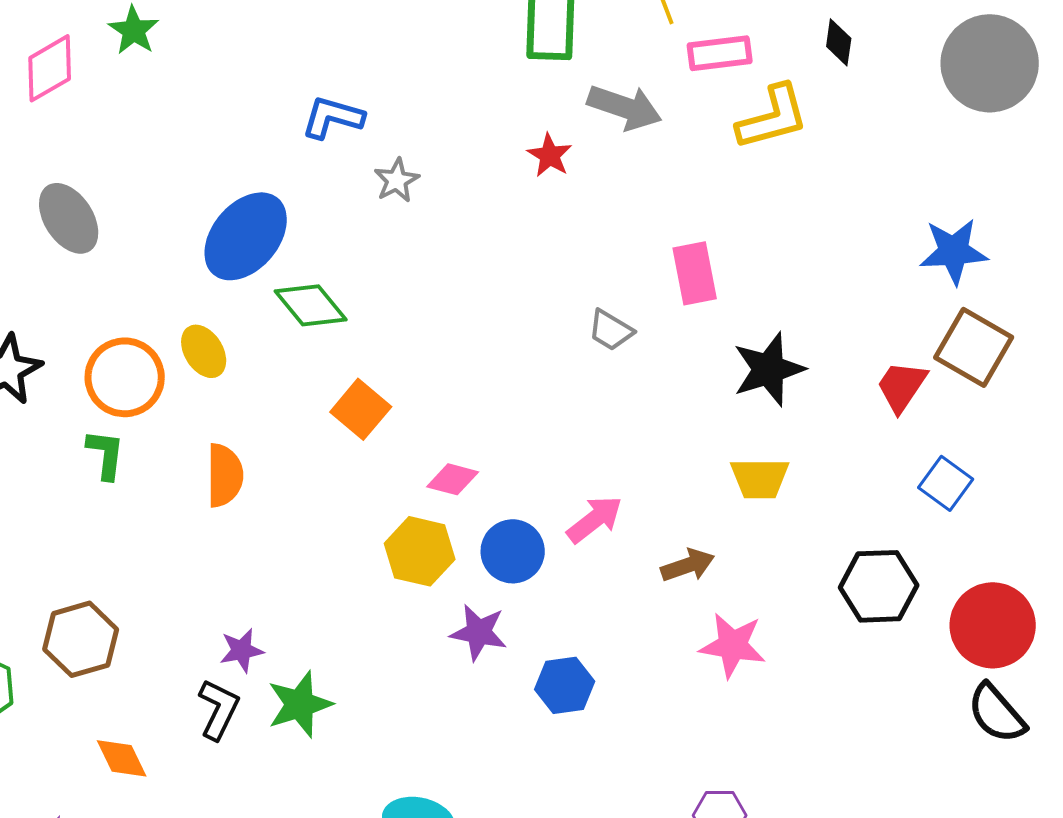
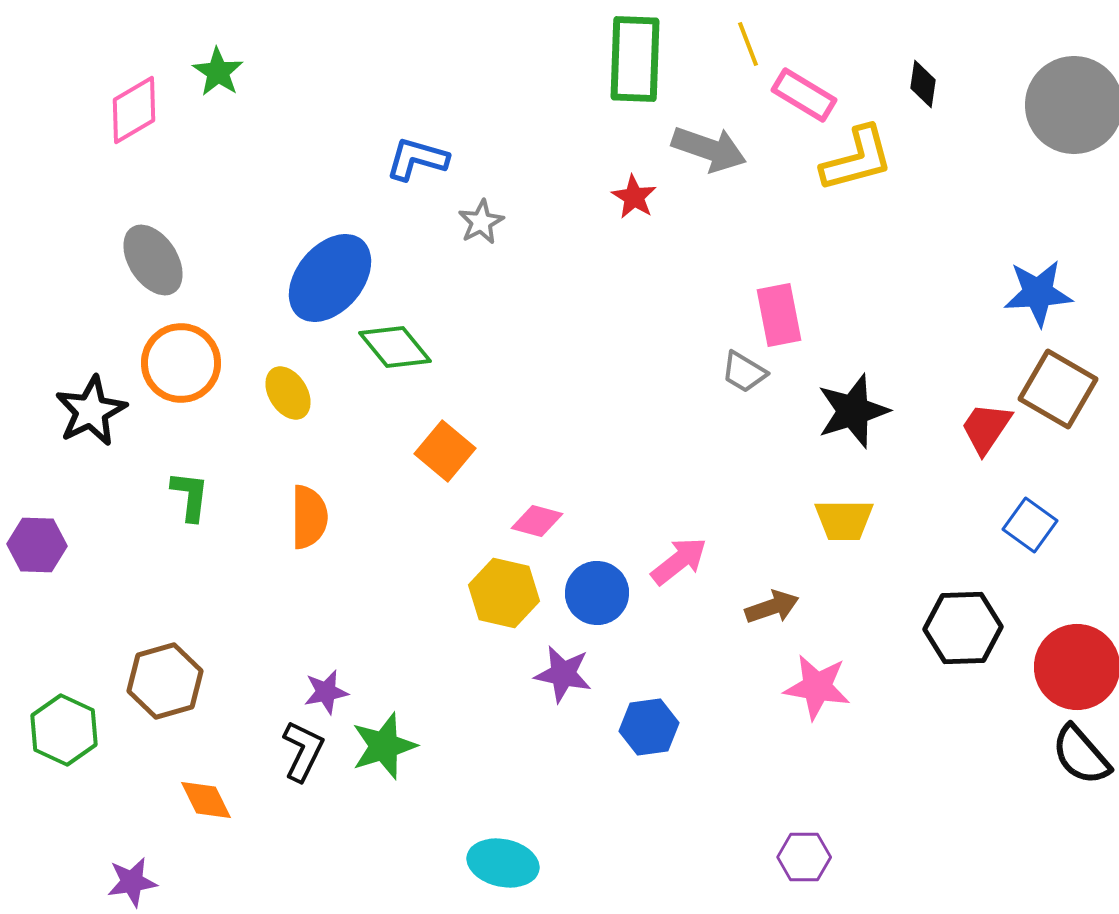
pink rectangle: (720, 53) -> (804, 95), turned 38
gray trapezoid: (611, 330) -> (744, 372), moved
orange circle: (125, 377) -> (181, 363), moved

